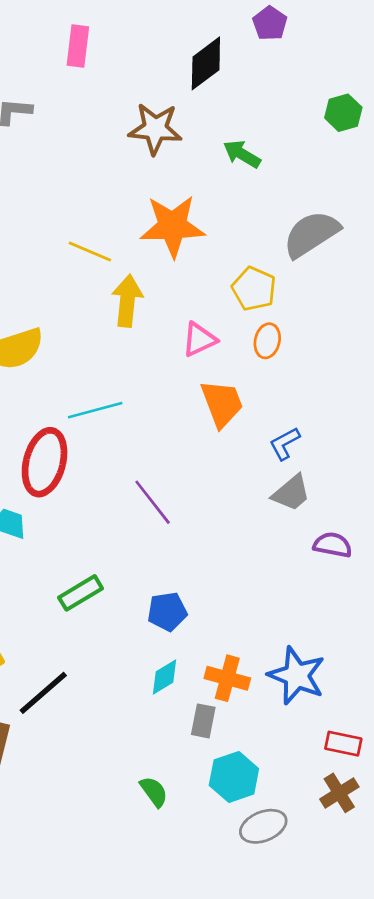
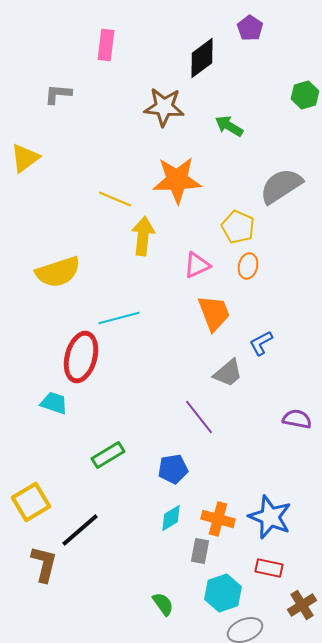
gray trapezoid: (291, 493) -> (228, 373), moved
purple line: (153, 502) -> (199, 417), moved
red rectangle: (343, 744) -> (269, 568), moved

